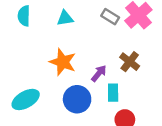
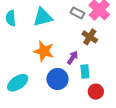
cyan triangle: (65, 18) -> (43, 17), size x1.5
brown cross: (130, 62) -> (90, 37), moved

